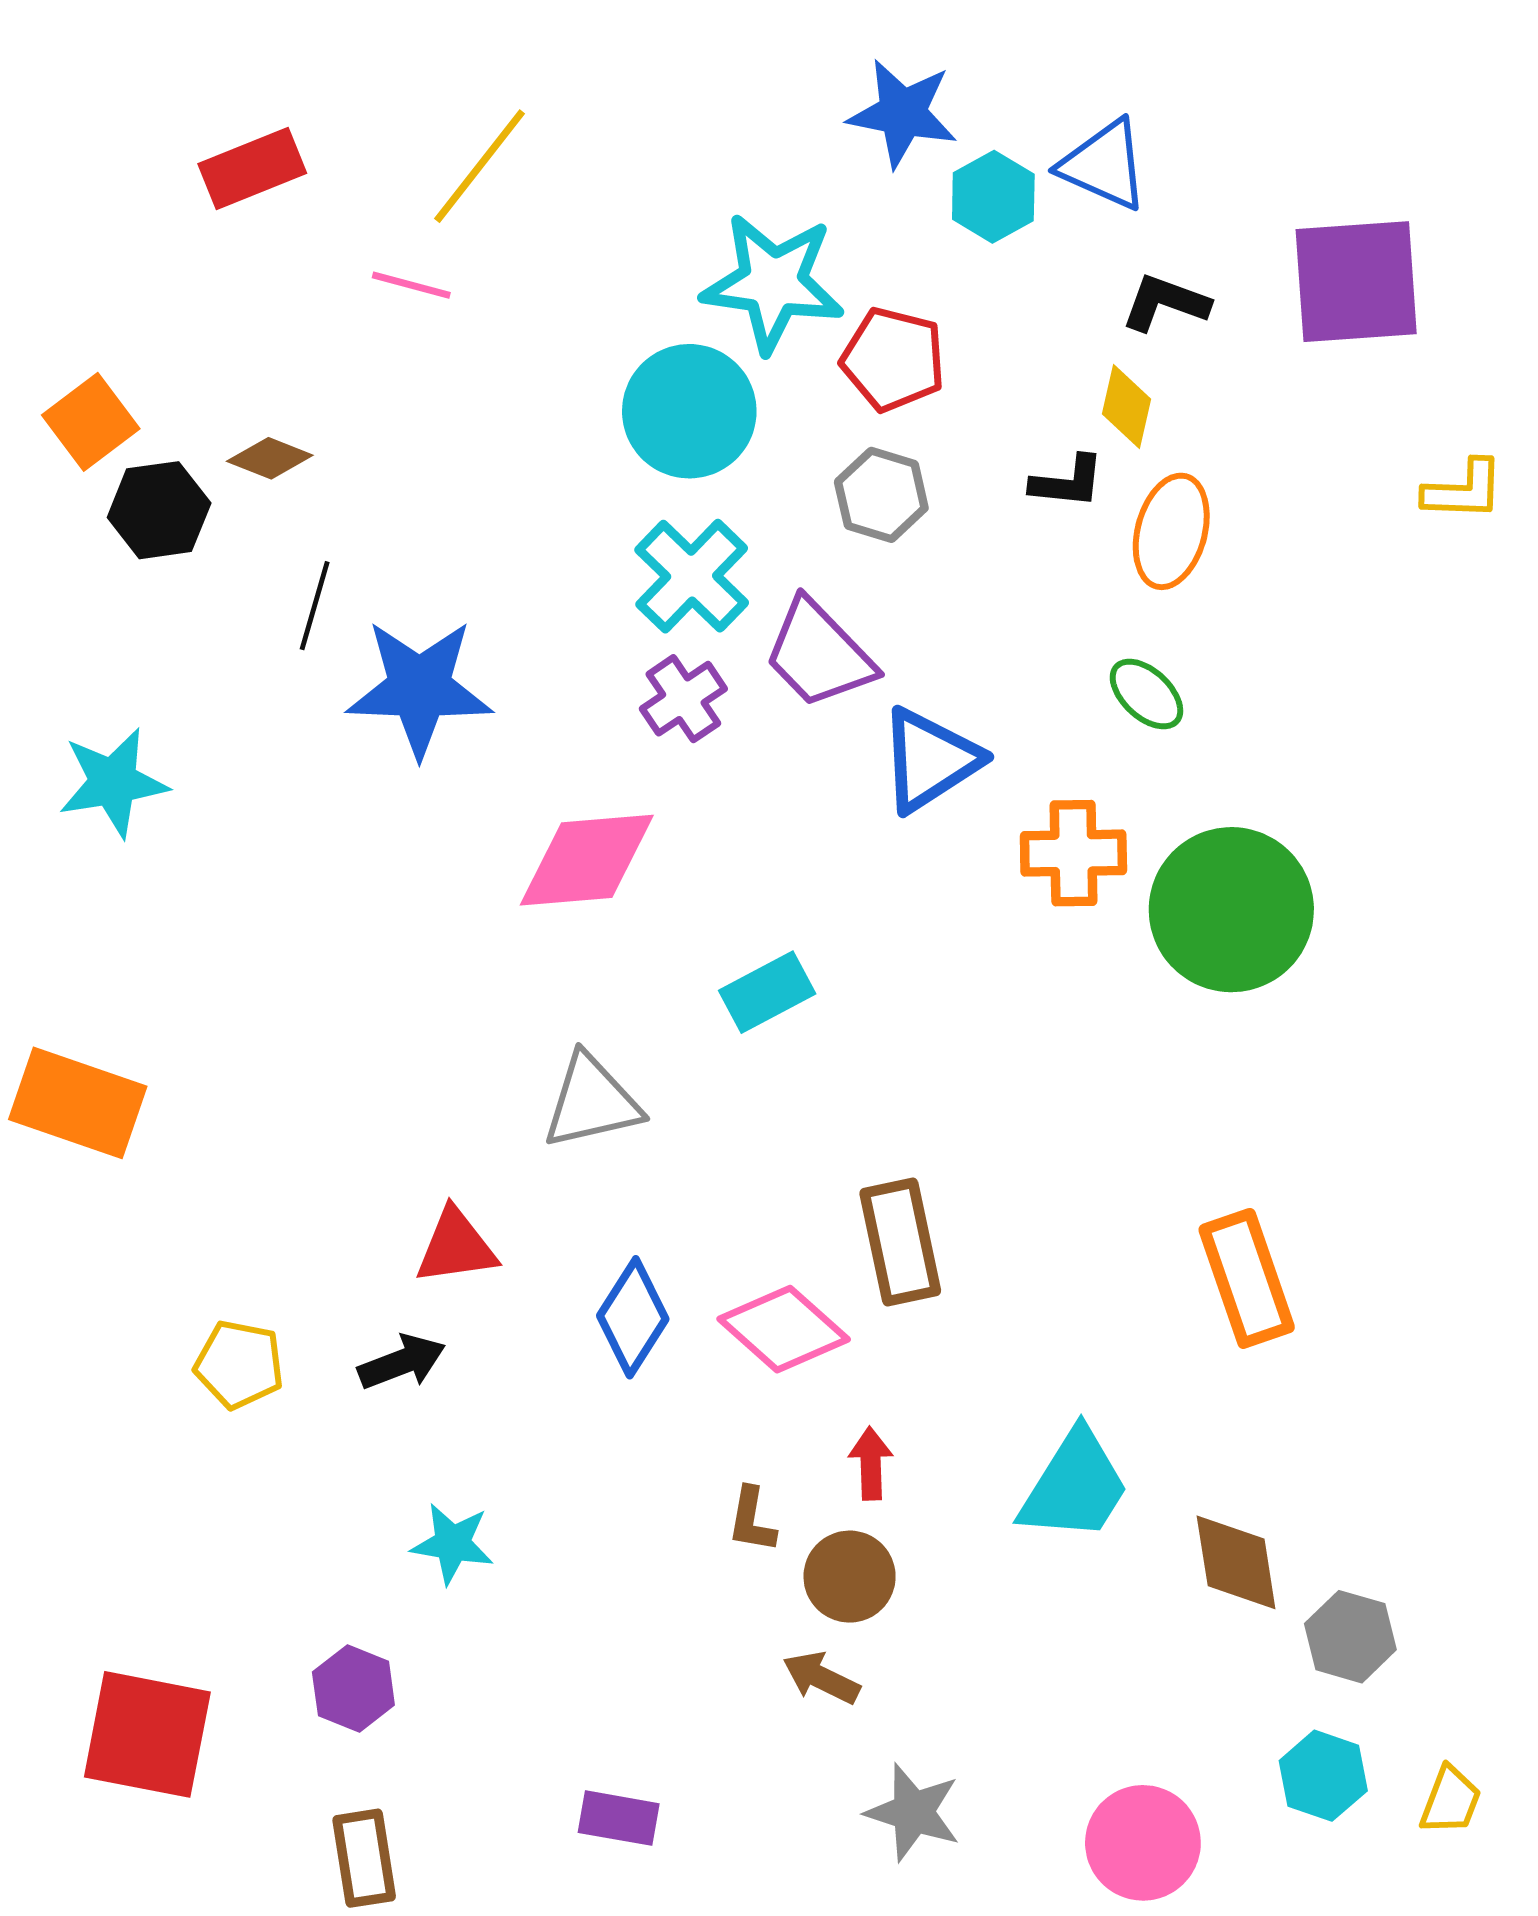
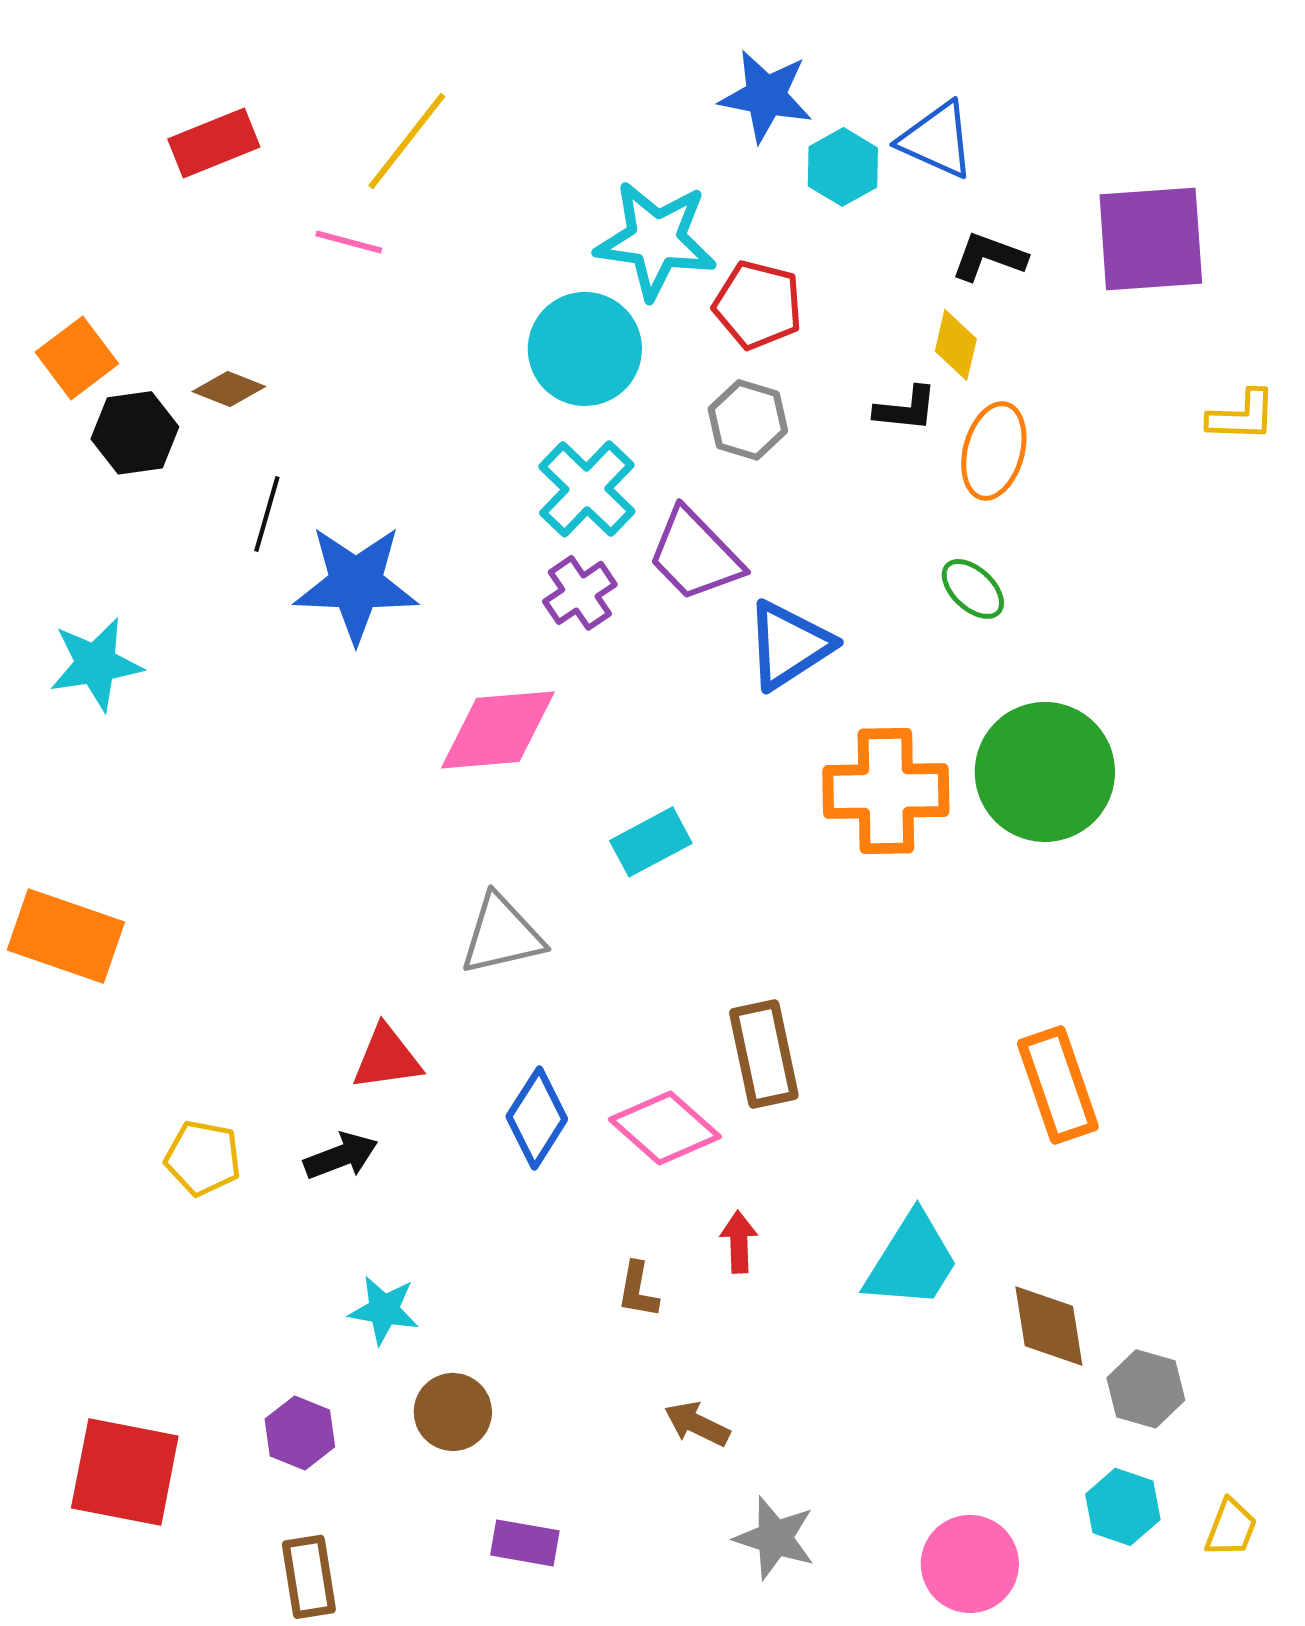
orange cross: (1073, 853) -> (886, 791), moved, size x1.4
brown circle: (850, 1577) -> (453, 1412), moved

